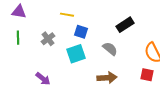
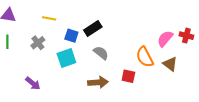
yellow line: (67, 15) -> (49, 18), moved
black rectangle: (125, 25) -> (93, 28), moved
red square: (147, 75) -> (128, 76), moved

